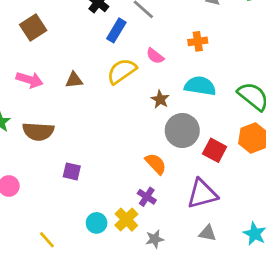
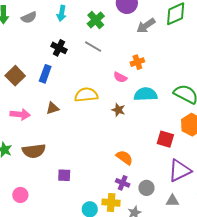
blue rectangle: (116, 30) -> (45, 74), moved
pink semicircle: (155, 56) -> (120, 77), moved
yellow semicircle: (122, 71) -> (86, 95), turned 40
gray circle: (182, 131) -> (146, 188), moved, size x0.6
purple triangle: (202, 194) -> (180, 171), moved
yellow cross: (126, 220) -> (111, 203), turned -30

